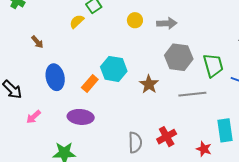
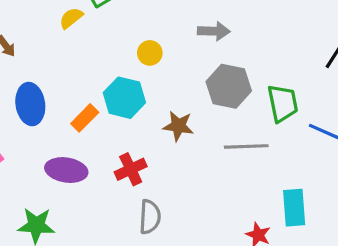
yellow circle: (135, 20) -> (150, 53), moved
brown star: (149, 84) -> (178, 126), turned -30
red cross: (167, 137) -> (131, 169), moved

